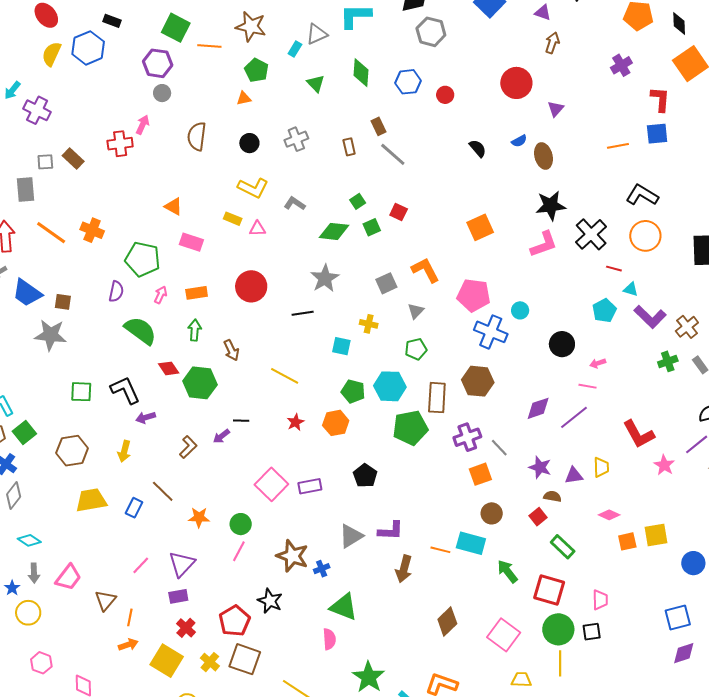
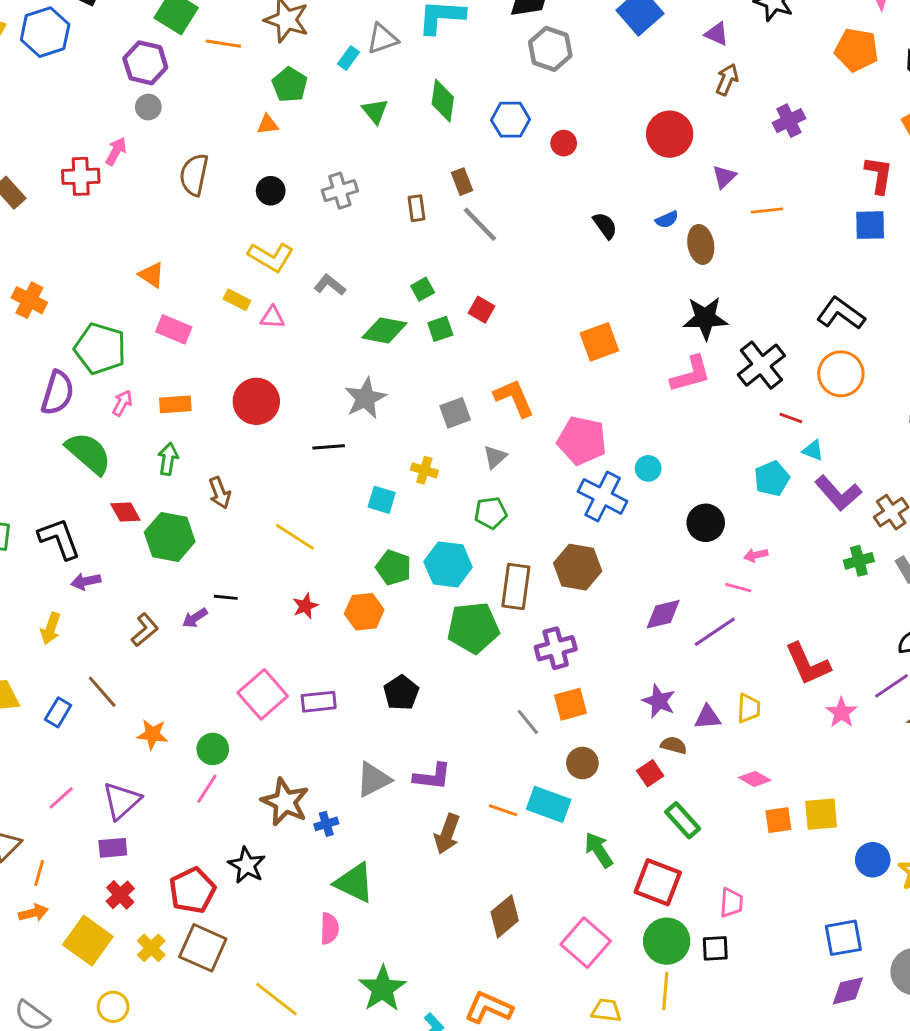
purple cross: (621, 65) -> (789, 121), moved
orange line: (618, 146) -> (767, 210), moved
purple semicircle: (116, 291) -> (58, 393), size x1.4
gray line: (499, 448) -> (528, 722), moved

